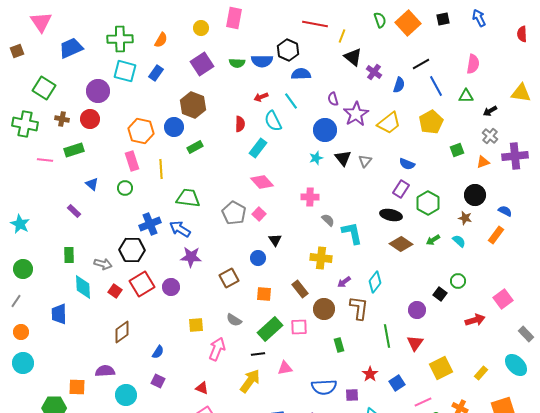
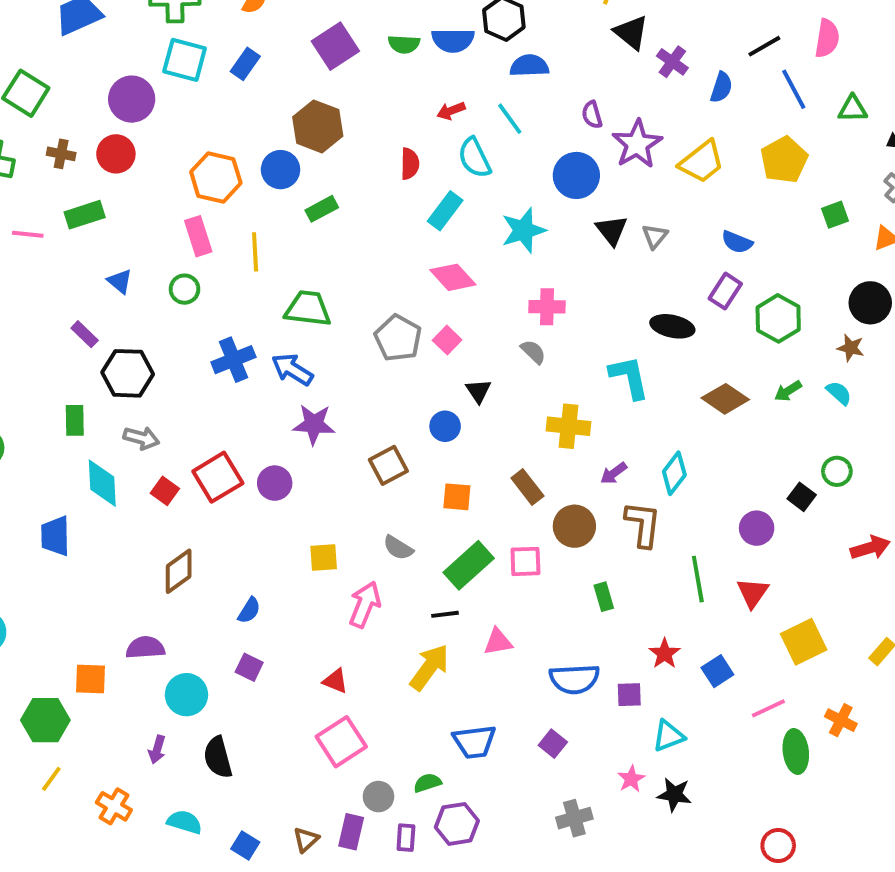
pink semicircle: (473, 64) -> (827, 38), moved
cyan star: (316, 158) -> (523, 230), moved, size x1.6
black ellipse: (391, 215) -> (672, 326), moved
gray semicircle: (328, 220) -> (533, 352), moved
black hexagon: (132, 250) -> (128, 373), moved

